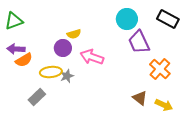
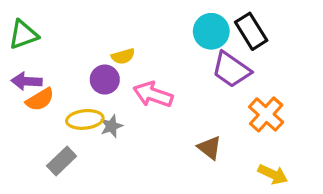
black rectangle: (168, 19) -> (251, 31), moved, turned 30
purple trapezoid: (139, 42) -> (231, 70), turned -30
brown triangle: (140, 98) -> (210, 148), moved

